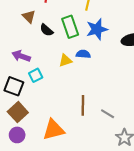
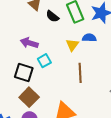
yellow triangle: (65, 61) -> (72, 45), turned -32
brown line: (83, 105) -> (80, 73), moved

